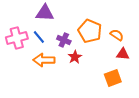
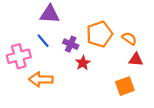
orange pentagon: (90, 31) -> (99, 34), turned 30
pink cross: (17, 38) -> (19, 56), moved
orange arrow: (44, 60) -> (41, 79), moved

